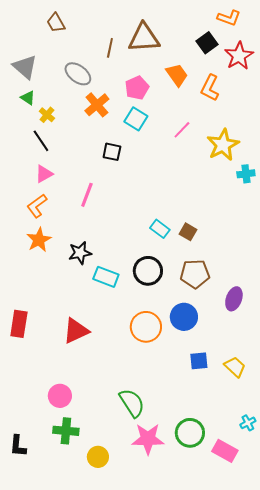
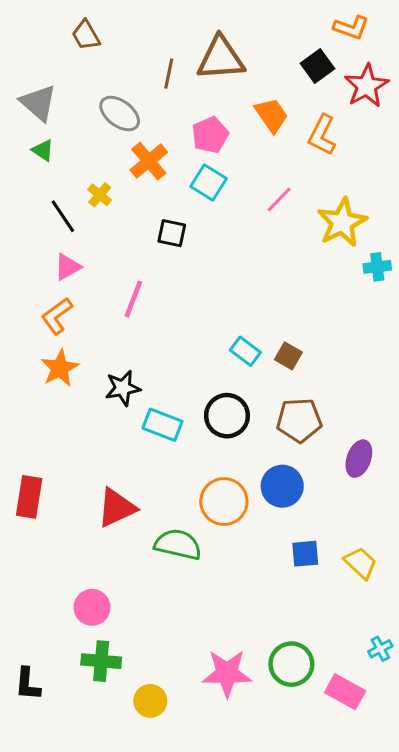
yellow cross: (47, 115) -> (100, 195), moved
green semicircle: (132, 403) -> (178, 544), moved, turned -44

